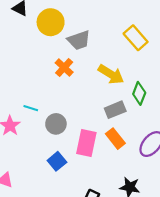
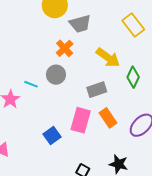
gray rectangle: (115, 110) -> (97, 90), moved
gray circle: (56, 124) -> (56, 75), moved

